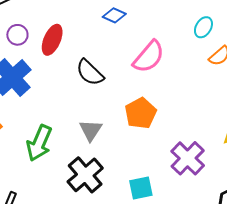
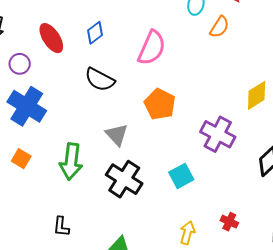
blue diamond: (114, 15) -> (95, 33), moved, turned -45
red ellipse: (52, 40) -> (51, 38), moved, turned -40

